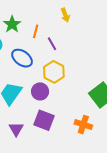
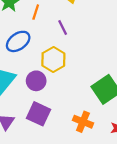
purple line: (52, 44) -> (63, 27), moved
blue ellipse: (22, 58) -> (18, 41), turned -75

